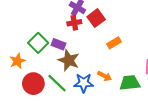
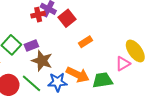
red cross: (74, 23) -> (38, 15), moved
purple rectangle: (59, 44) -> (31, 45), turned -40
orange arrow: (105, 76) -> (78, 75), size x1.6

